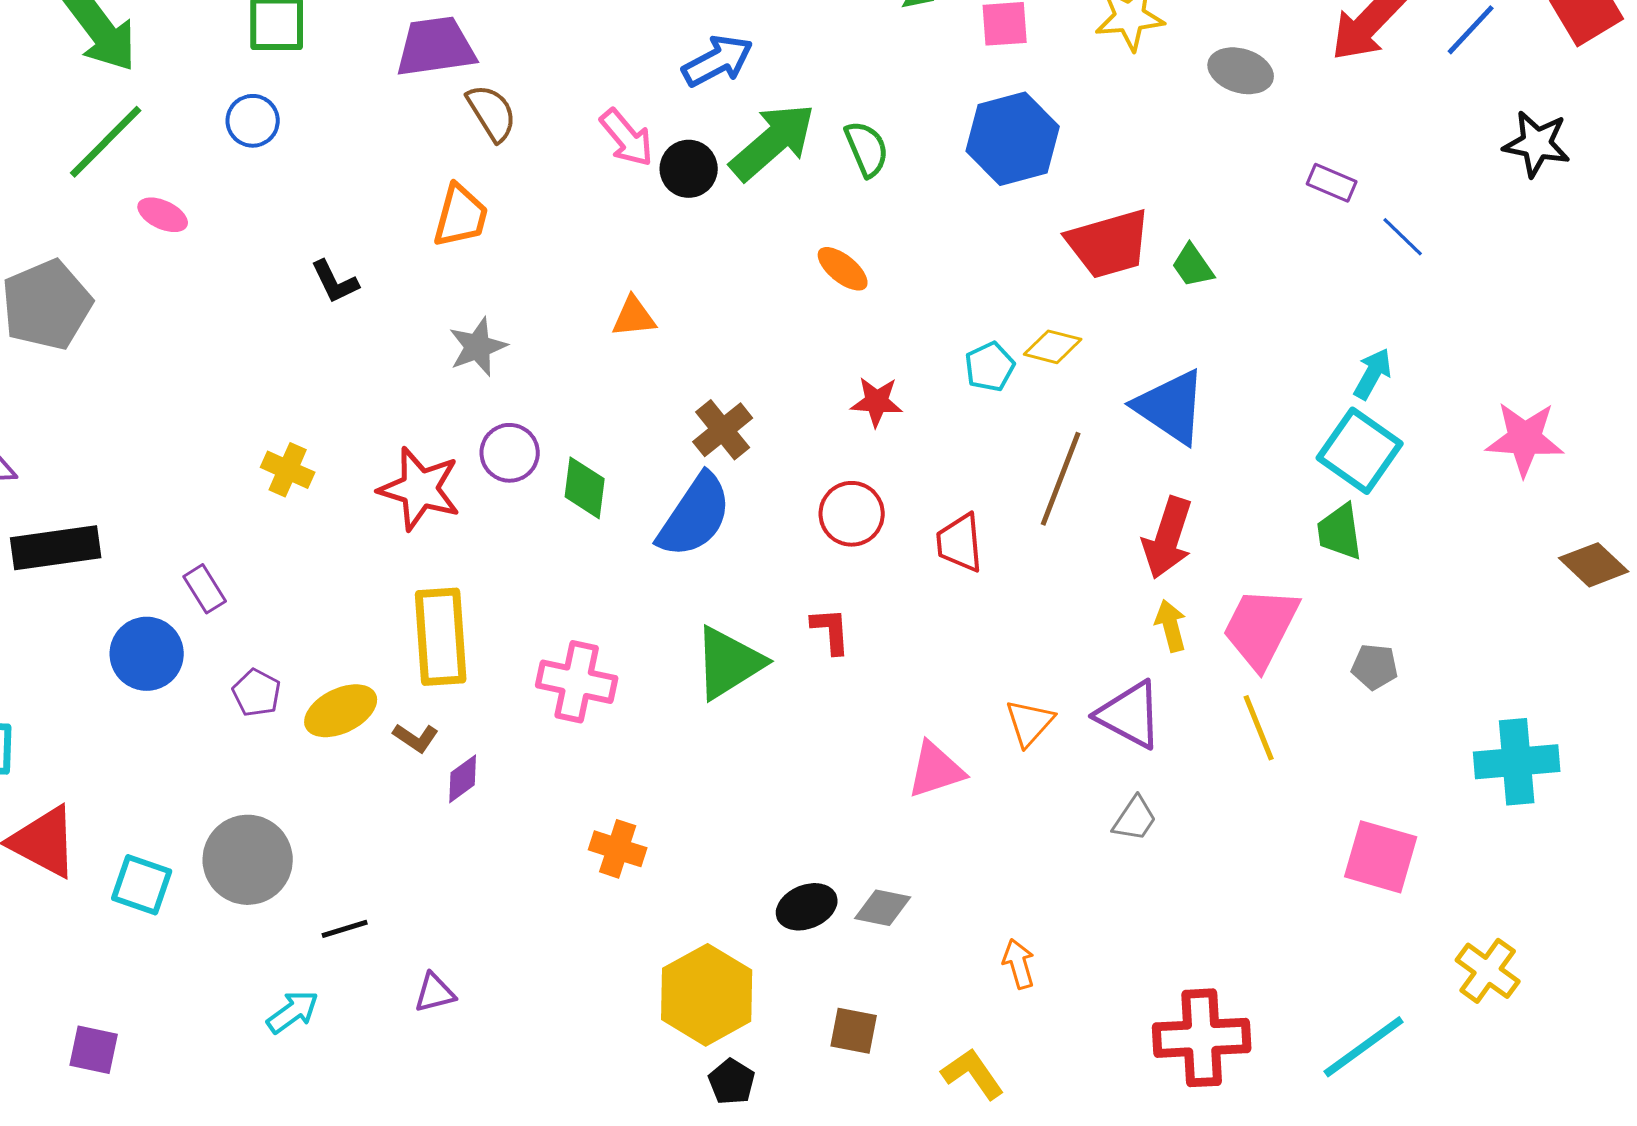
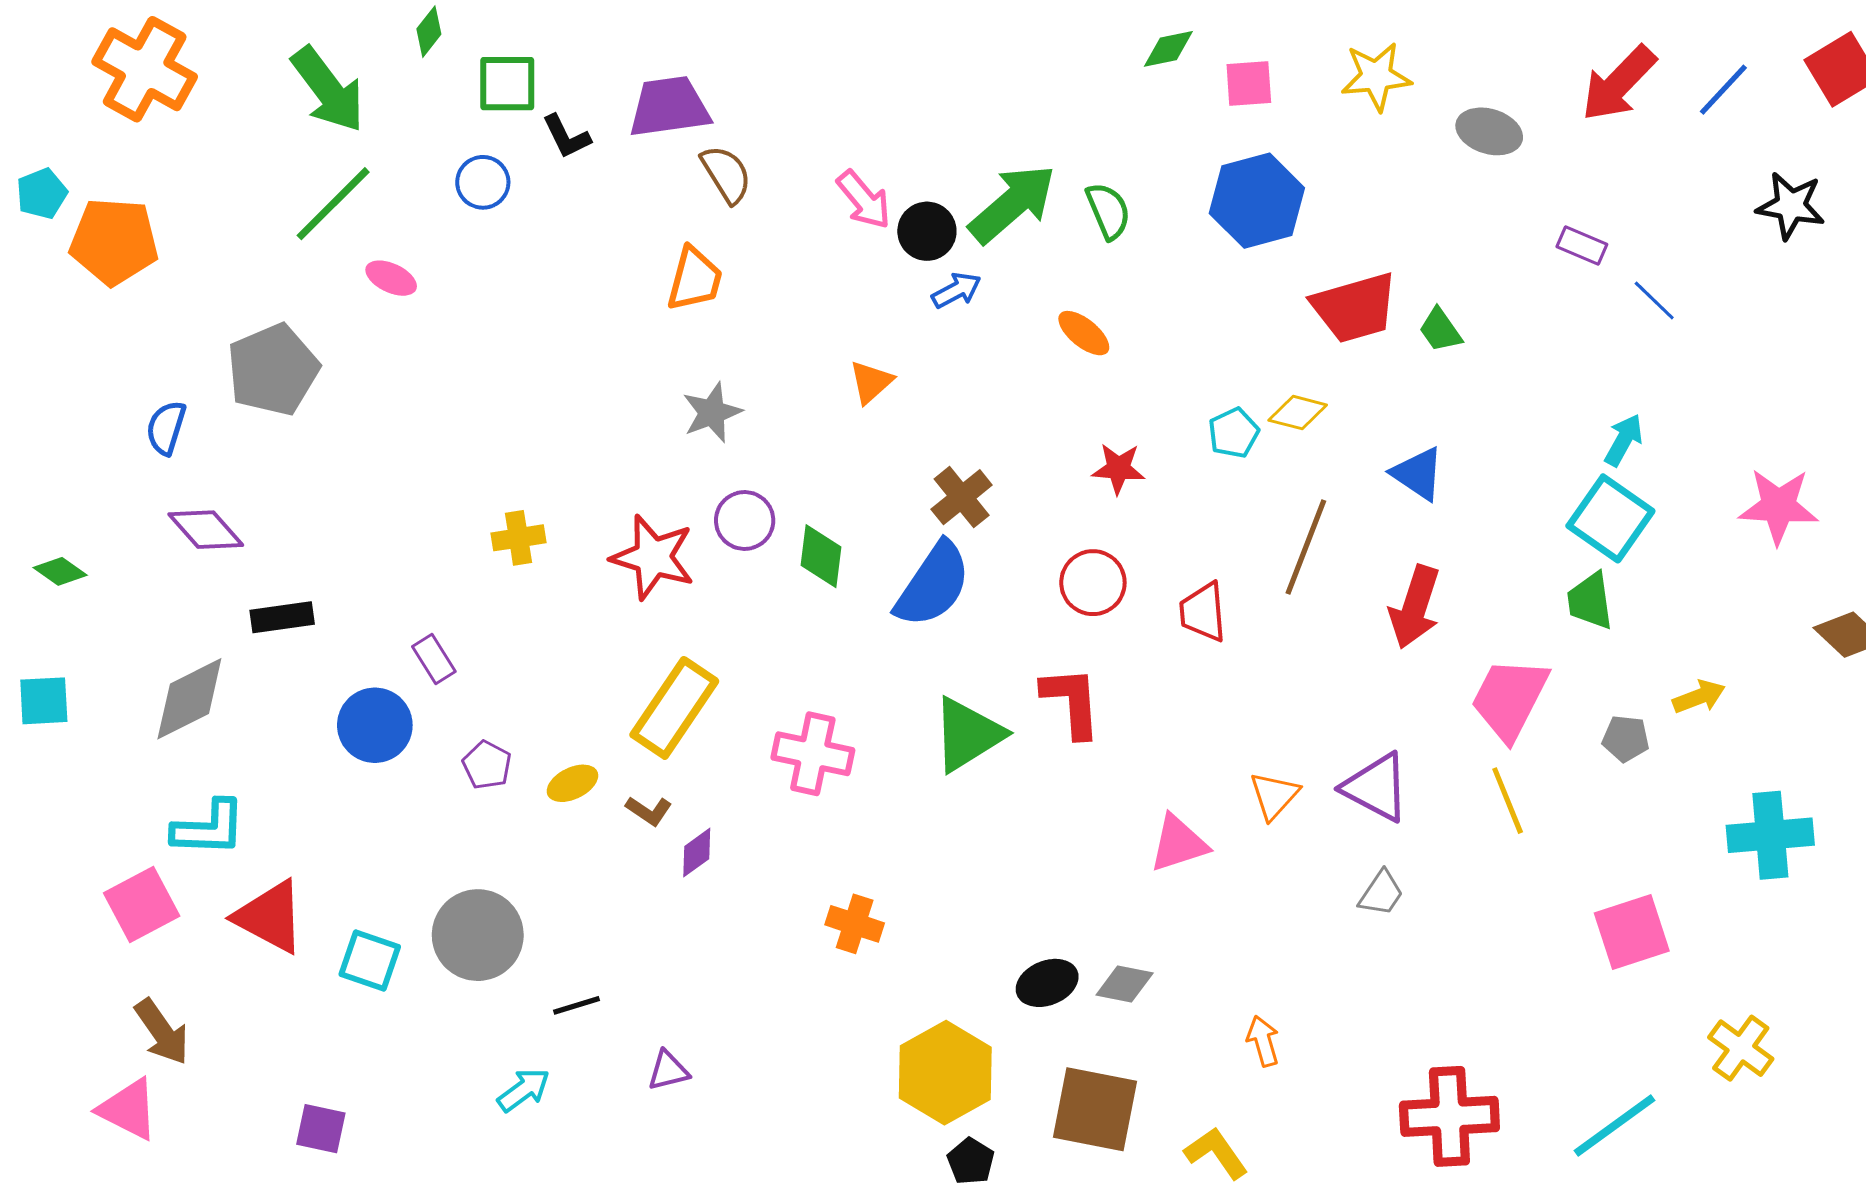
blue arrow: (718, 61) -> (956, 290), moved, size x0.7
black L-shape: (335, 282) -> (566, 136), moved
orange triangle: (634, 317) -> (871, 382), turned -36
blue triangle: (1171, 407) -> (1418, 474), size x0.7
yellow cross: (288, 470) -> (518, 538), turned -33
black rectangle: (56, 548) -> (282, 617), size x0.7
yellow arrow: (1171, 626) -> (1699, 697), moved, turned 84
red L-shape: (831, 631) -> (1072, 702), size x1.5
yellow rectangle: (441, 637) -> (674, 708), turned 38
yellow ellipse: (341, 711) -> (572, 783), size x0.7
pink square: (1381, 857) -> (1632, 932), turned -34
brown square: (854, 1031) -> (1095, 1109), size x1.8

